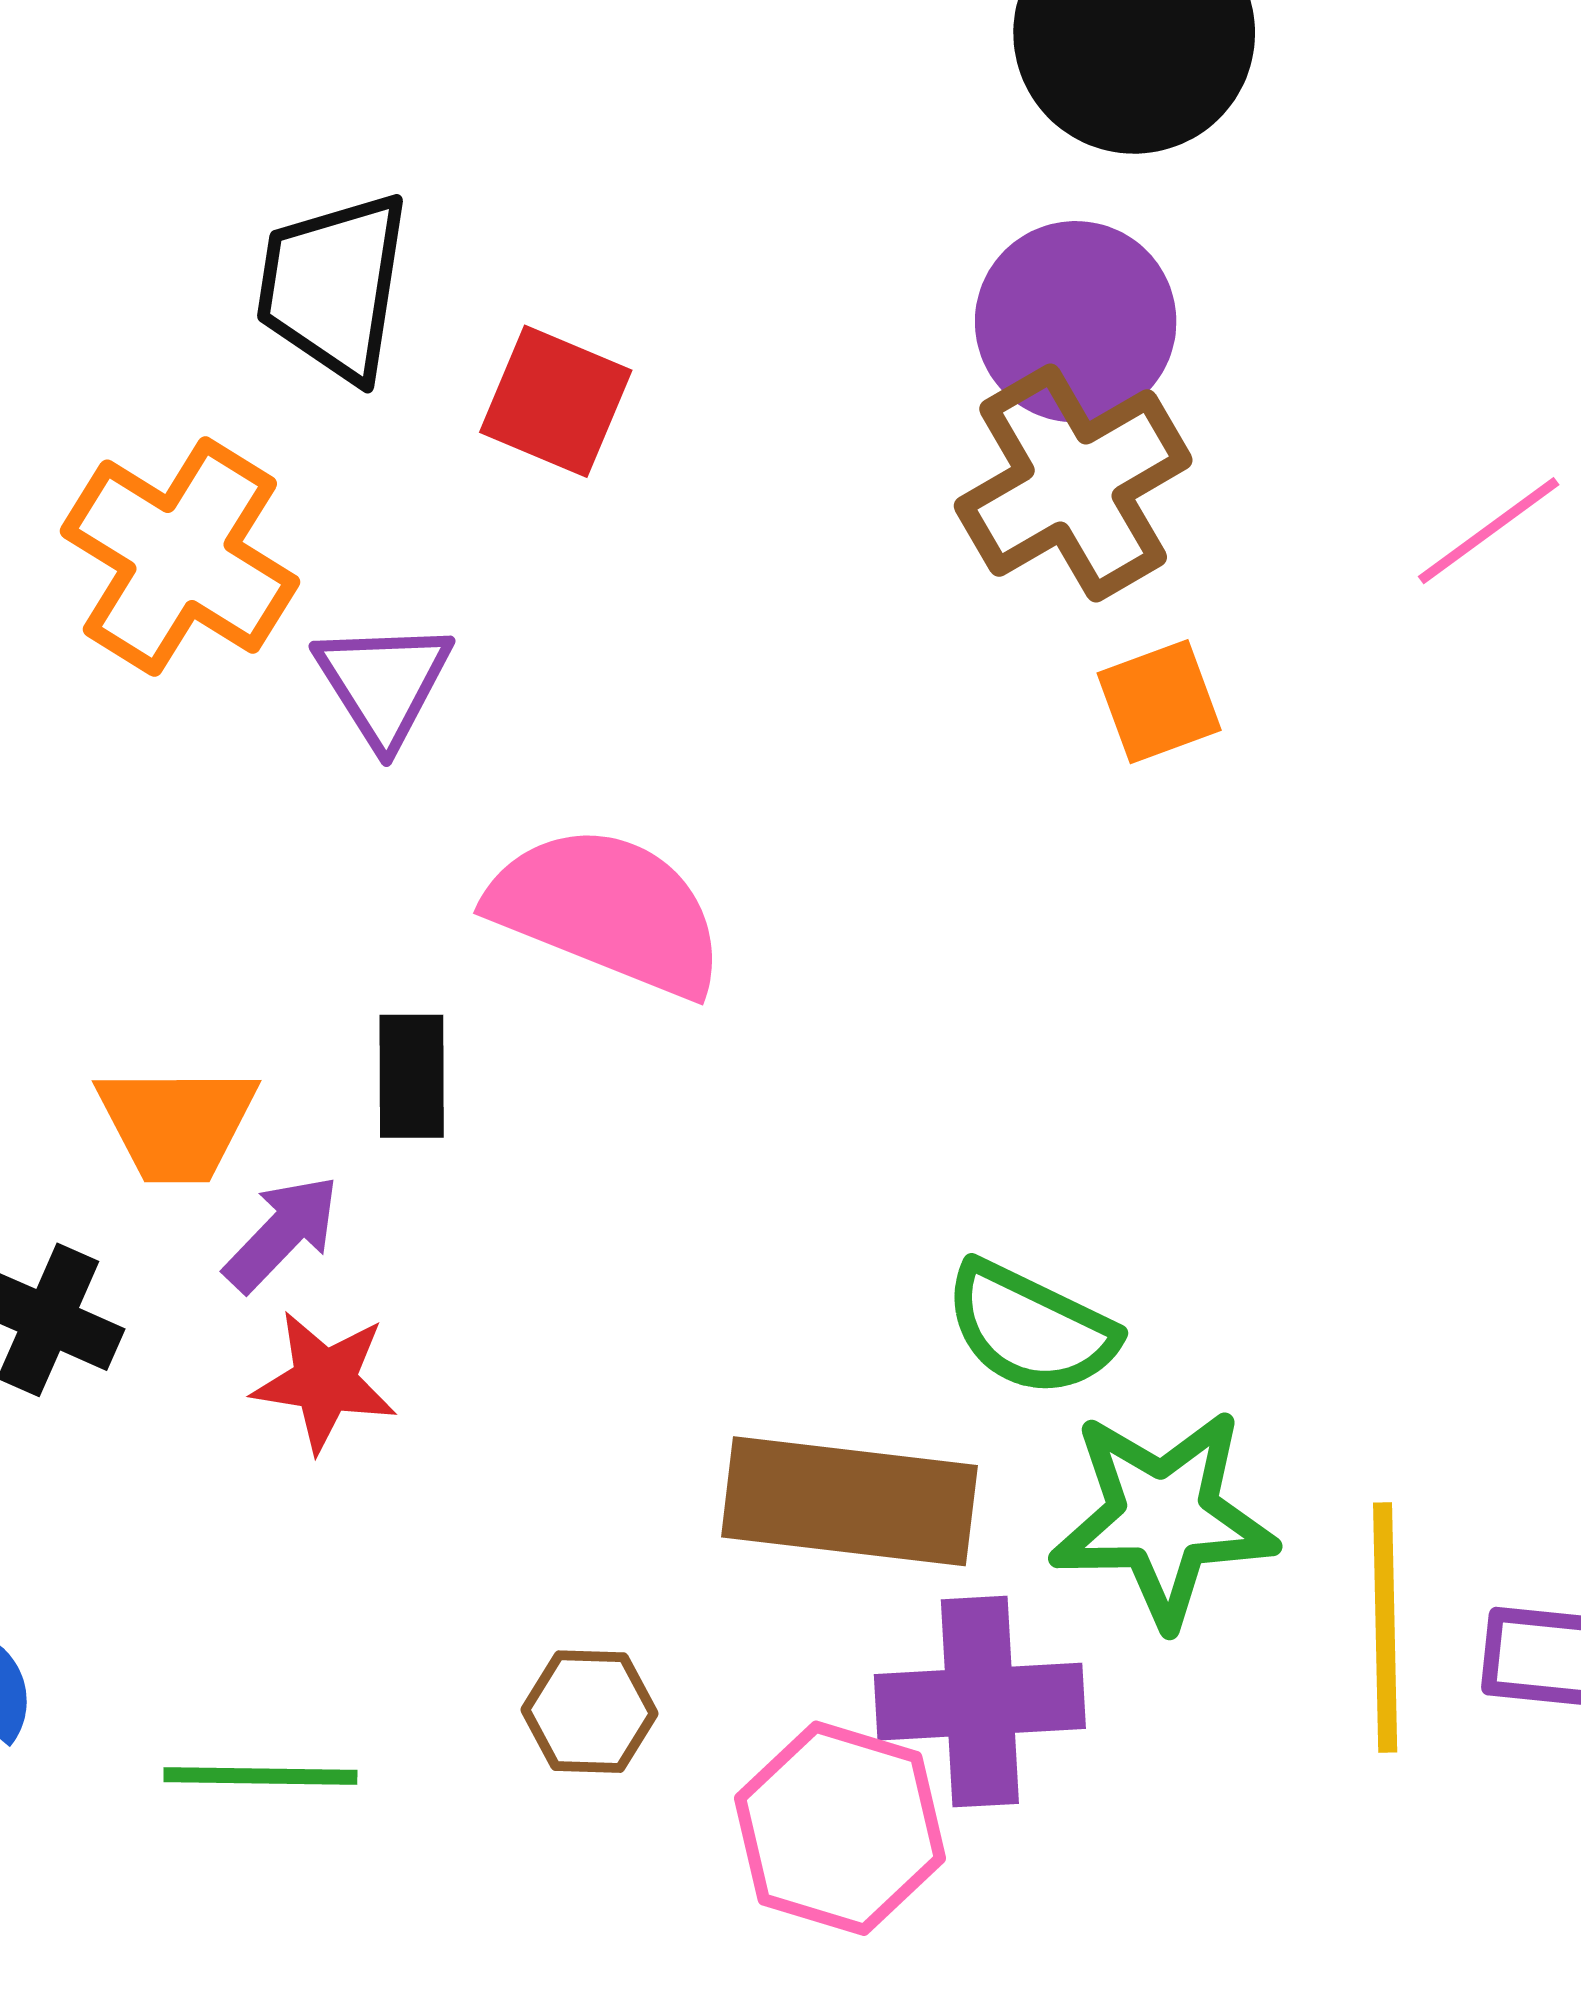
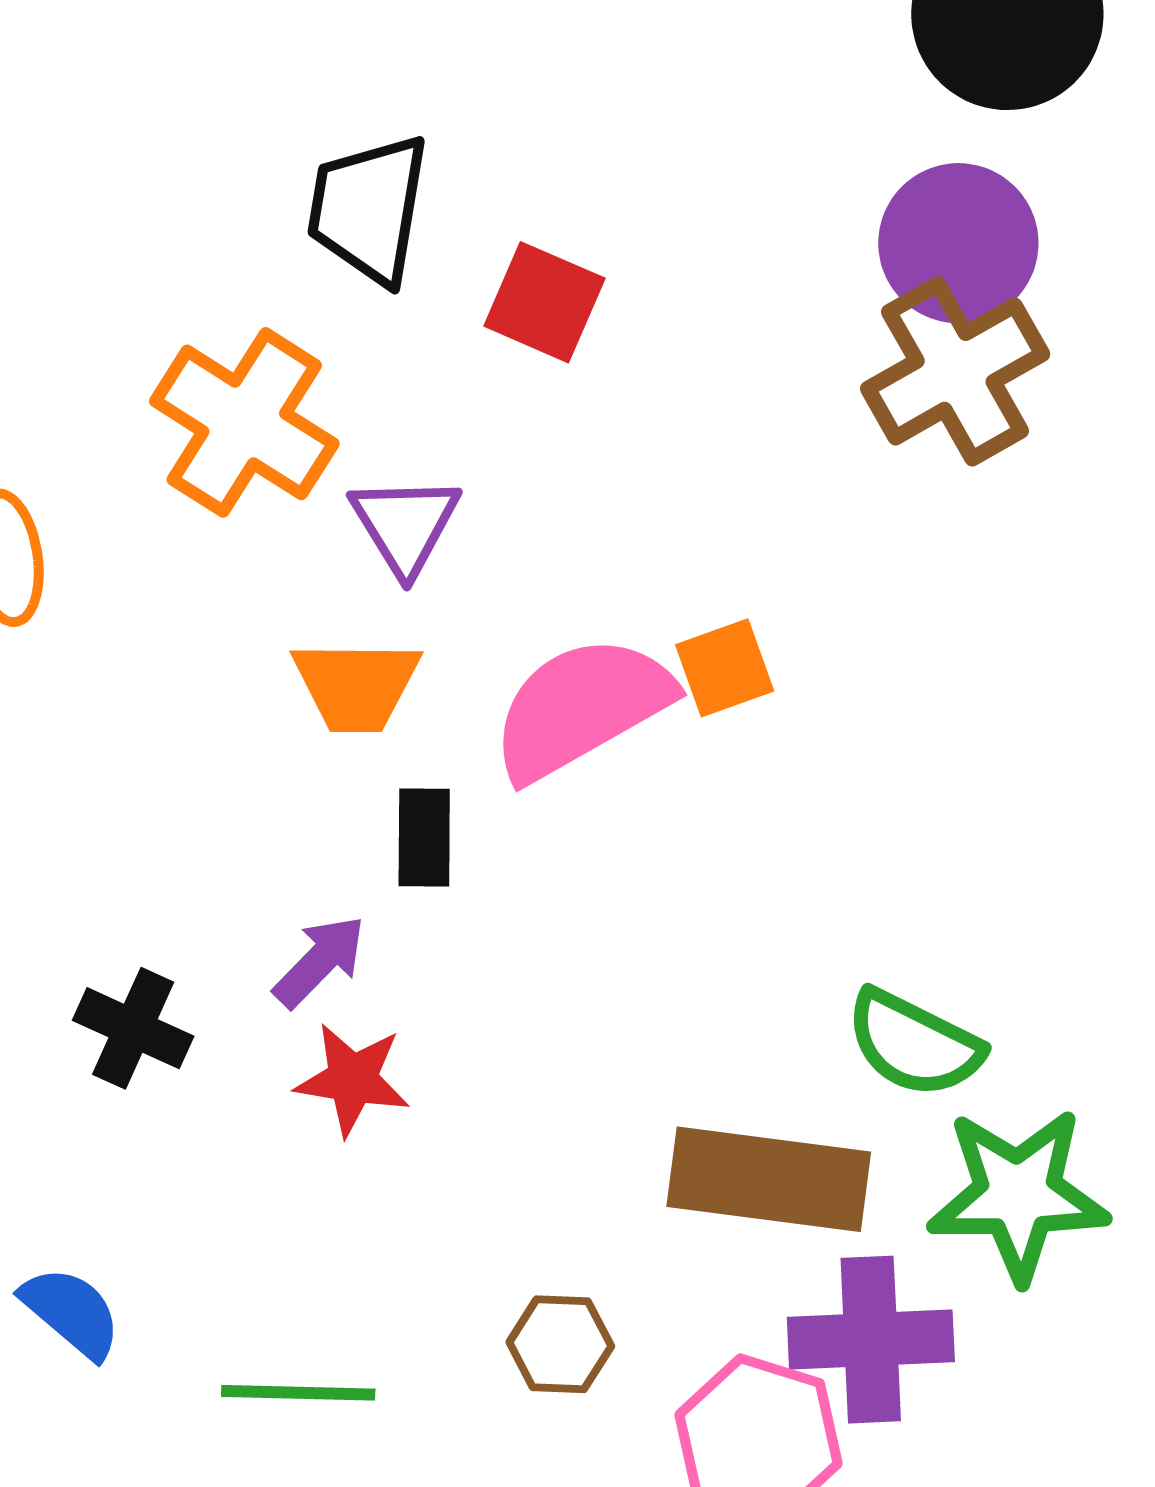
orange square: (1159, 702) -> (725, 668), moved
pink semicircle: (607, 911) -> (581, 708), turned -52
orange trapezoid: (177, 1124) -> (356, 685), moved

